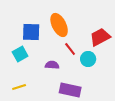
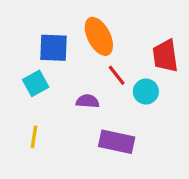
red trapezoid: (100, 37) -> (165, 56), turned -70
yellow line: (19, 87) -> (34, 137), turned -64

